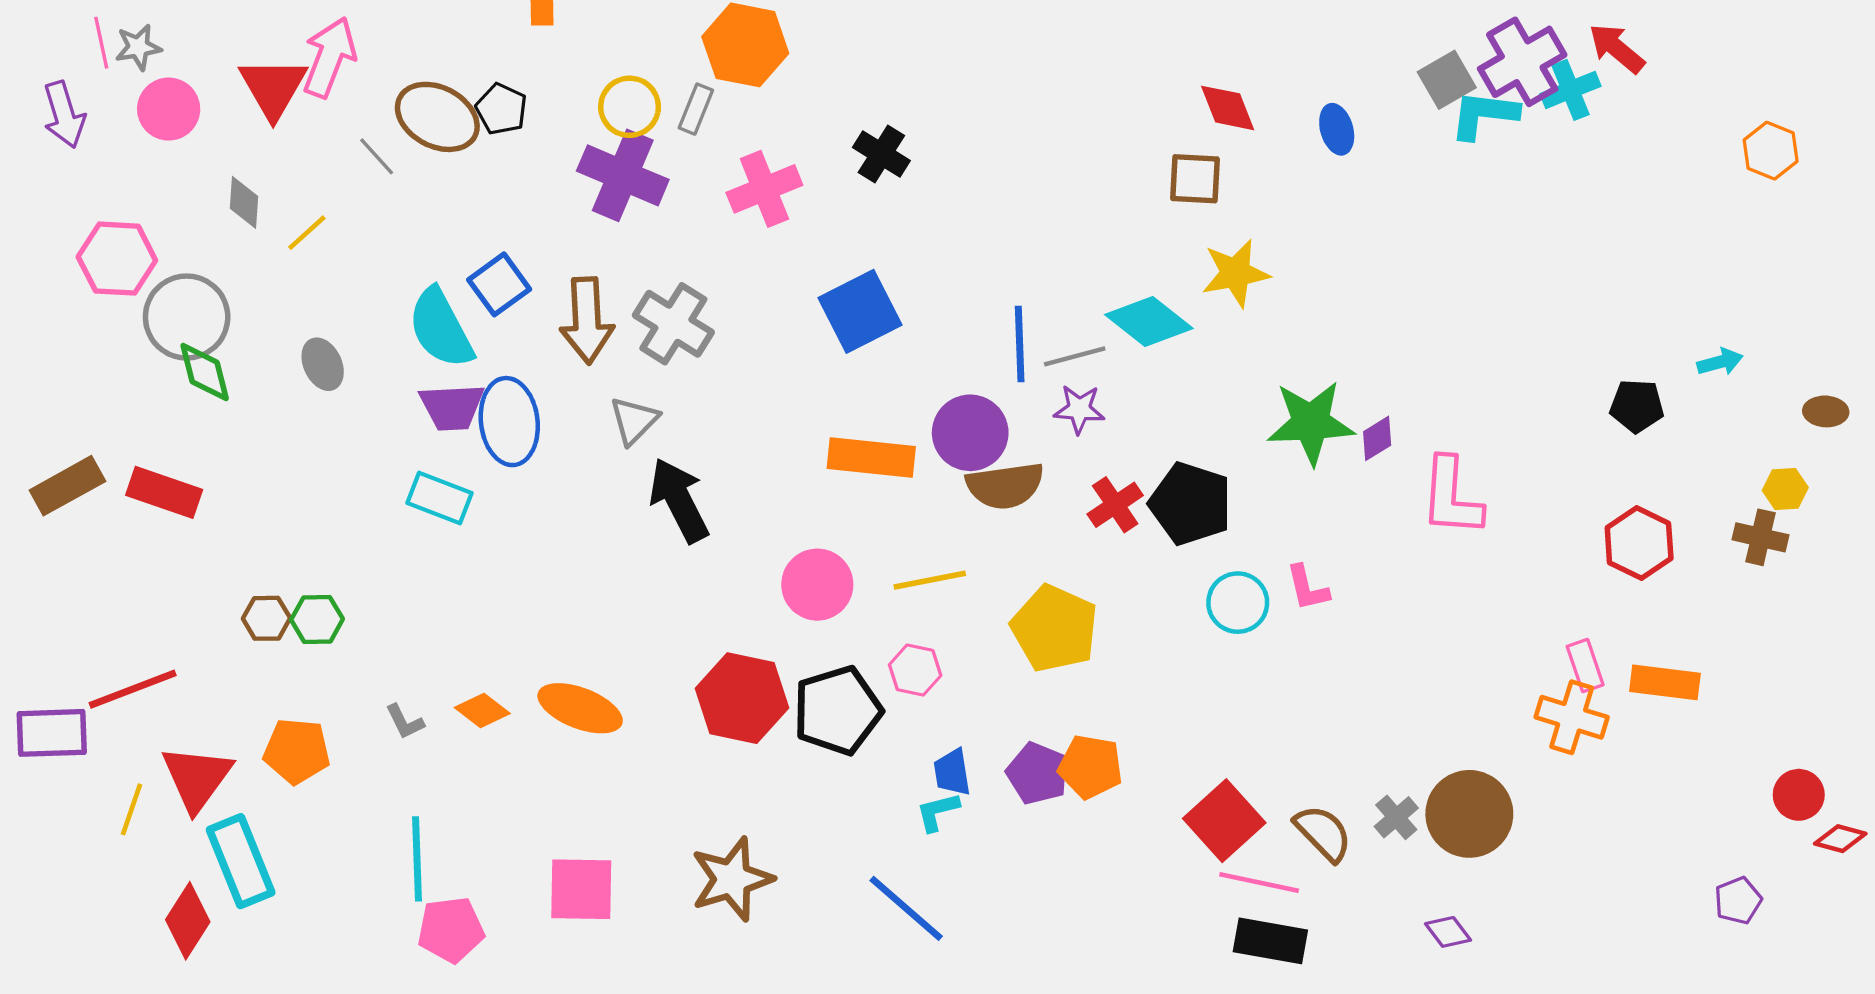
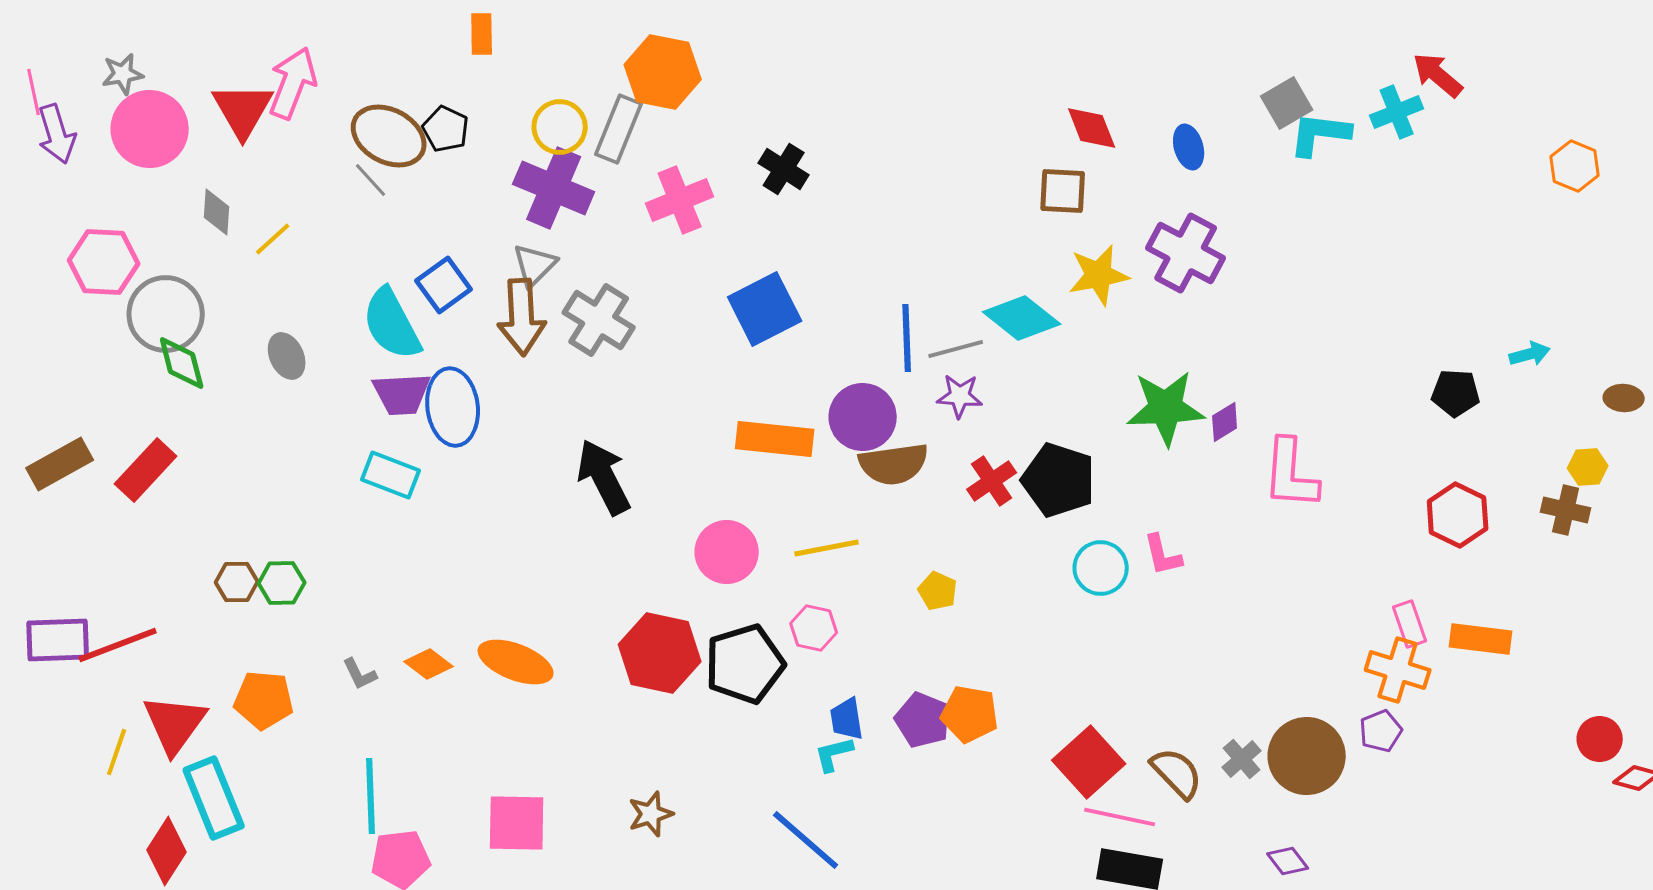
pink line: (101, 43) -> (34, 92), moved
purple cross: (1522, 62) -> (1186, 253), moved, turned -32
pink circle: (169, 109) -> (150, 129), size x1.4
gray rectangle: (696, 109) -> (619, 129), size x1.5
gray line: (377, 156) -> (371, 180), moved
gray triangle: (634, 420) -> (535, 265), moved
red rectangle: (164, 492) -> (146, 470), turned -66
yellow pentagon: (1054, 628) -> (938, 591), size x0.5
purple rectangle: (52, 733) -> (58, 640), moved
brown star: (732, 879) -> (651, 814), size x0.6
purple pentagon: (1738, 900) -> (1381, 731), moved

